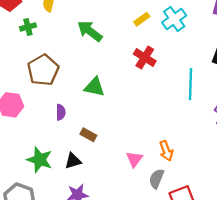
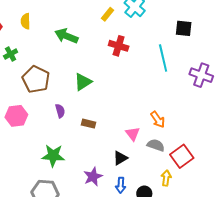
green cross: (28, 27) -> (11, 54), moved
green triangle: (94, 87) -> (83, 82), turned -30
black triangle: (73, 161) -> (120, 158), moved
gray semicircle: (156, 179) -> (156, 145), turned 102

